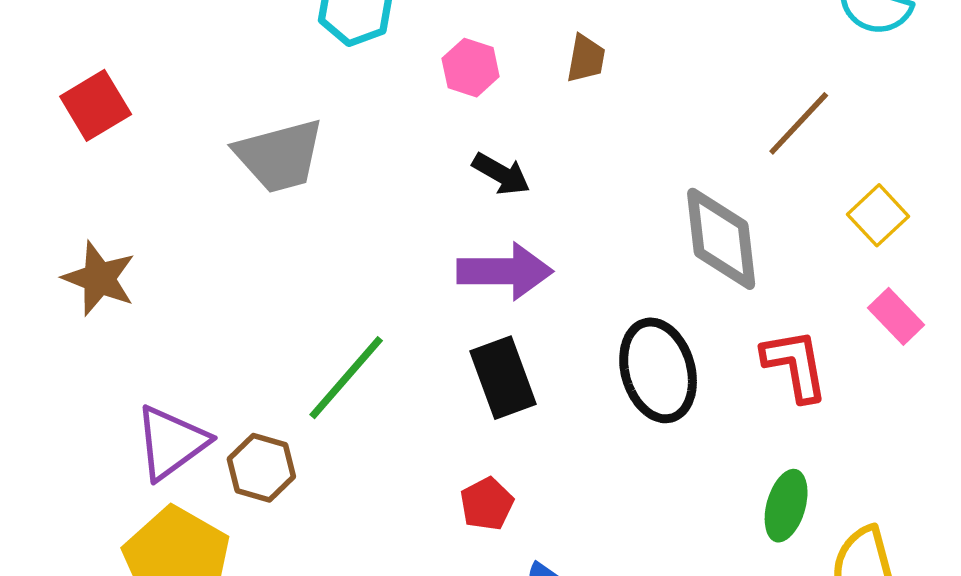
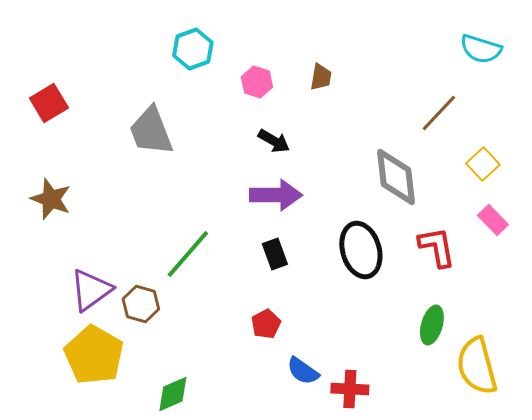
gray trapezoid: (279, 156) -> (151, 131), turned 84
black rectangle: (503, 378) -> (275, 254), size x0.7

